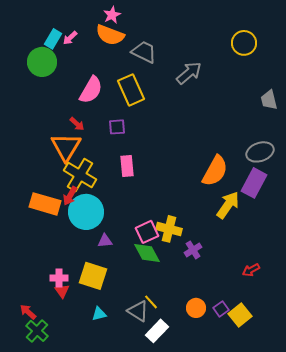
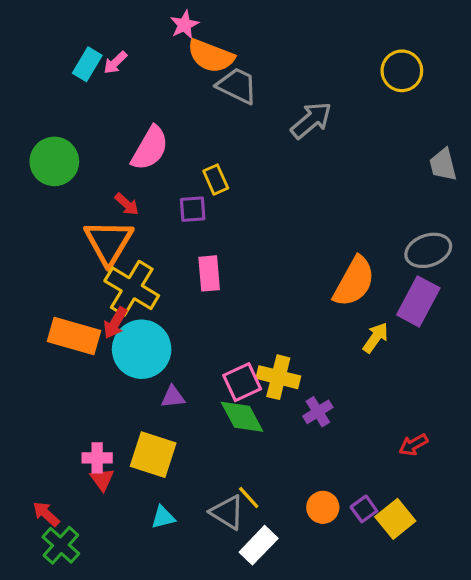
orange semicircle: (110, 35) -> (211, 56), moved
green circle: (42, 62) -> (54, 161), moved
yellow rectangle: (131, 90) -> (216, 180), moved, size x0.6
yellow arrow: (228, 205) -> (376, 338), size x0.7

